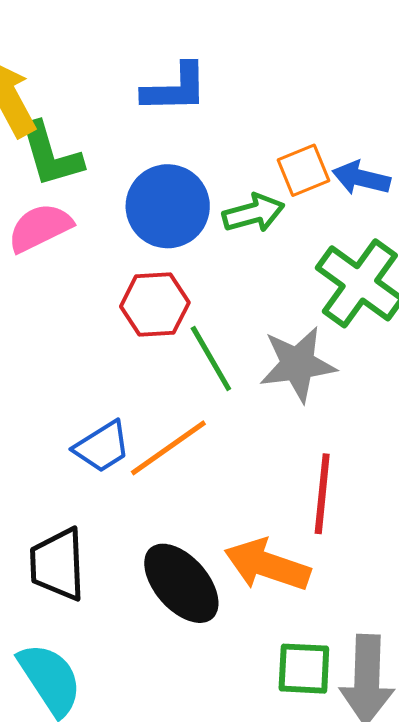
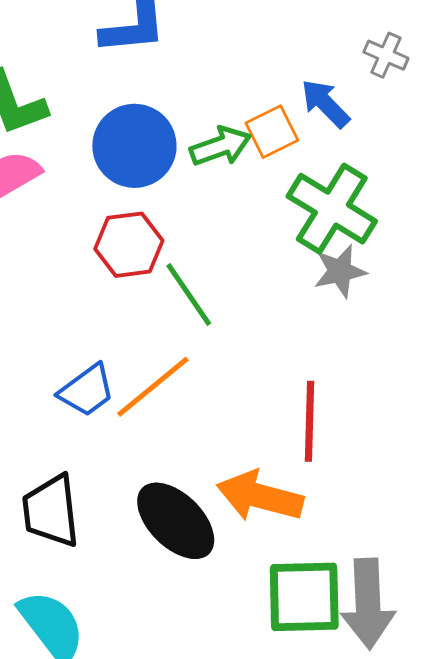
orange square: (303, 170) -> (272, 132), moved
blue arrow: (361, 178) -> (325, 103), turned 36
gray star: (298, 364) -> (340, 271), moved, size x0.7
green square: (304, 669) -> (304, 597), size x1.4

